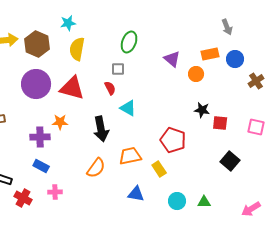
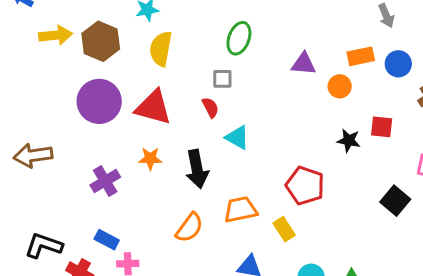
purple triangle: (172, 59) -> (304, 64), turned -36
orange star: (60, 122) -> (150, 158), moved
red square: (220, 123) -> (382, 127), moved
purple cross: (40, 137) -> (105, 181), turned -30
black square: (230, 161) -> (395, 201), moved
blue rectangle: (41, 166) -> (107, 240), moved

